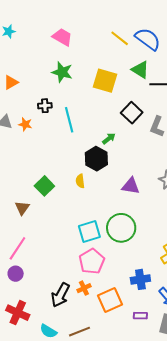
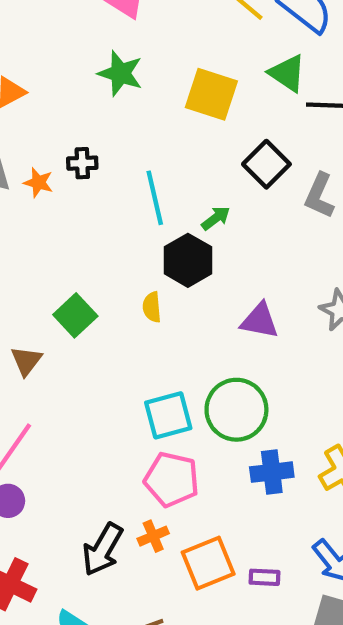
black cross: (45, 106) -> (82, 163), moved
cyan line: (69, 120) -> (155, 198), moved
pink pentagon: (92, 261) -> (172, 479), turned -30
blue cross: (140, 279) -> (272, 472), moved
purple rectangle: (140, 316) -> (264, 577), moved

